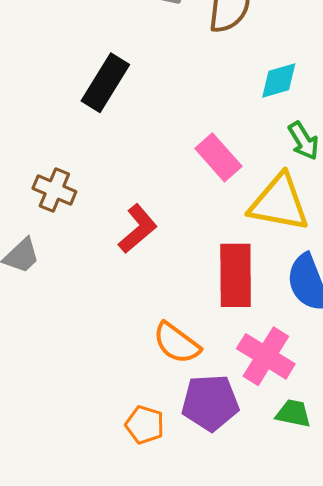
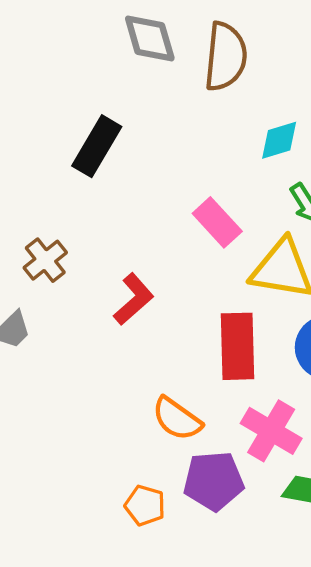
brown cross: (54, 190) -> (45, 260), turned 30

